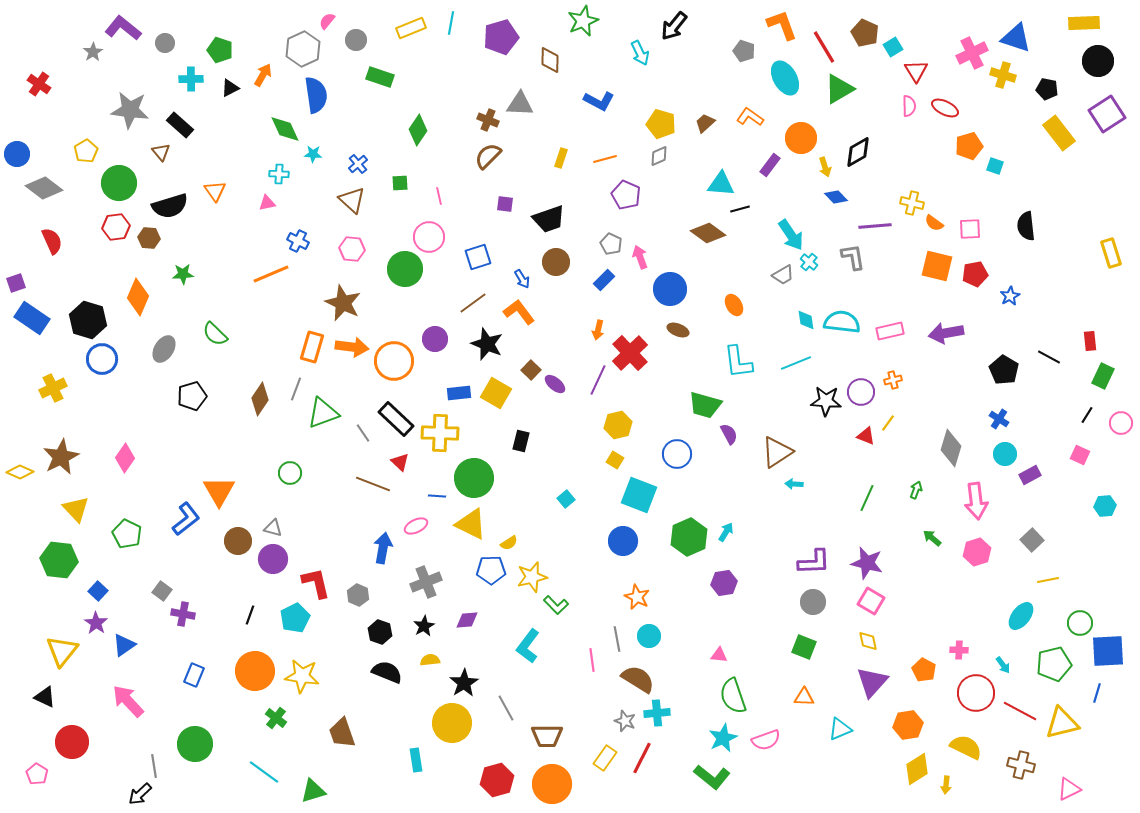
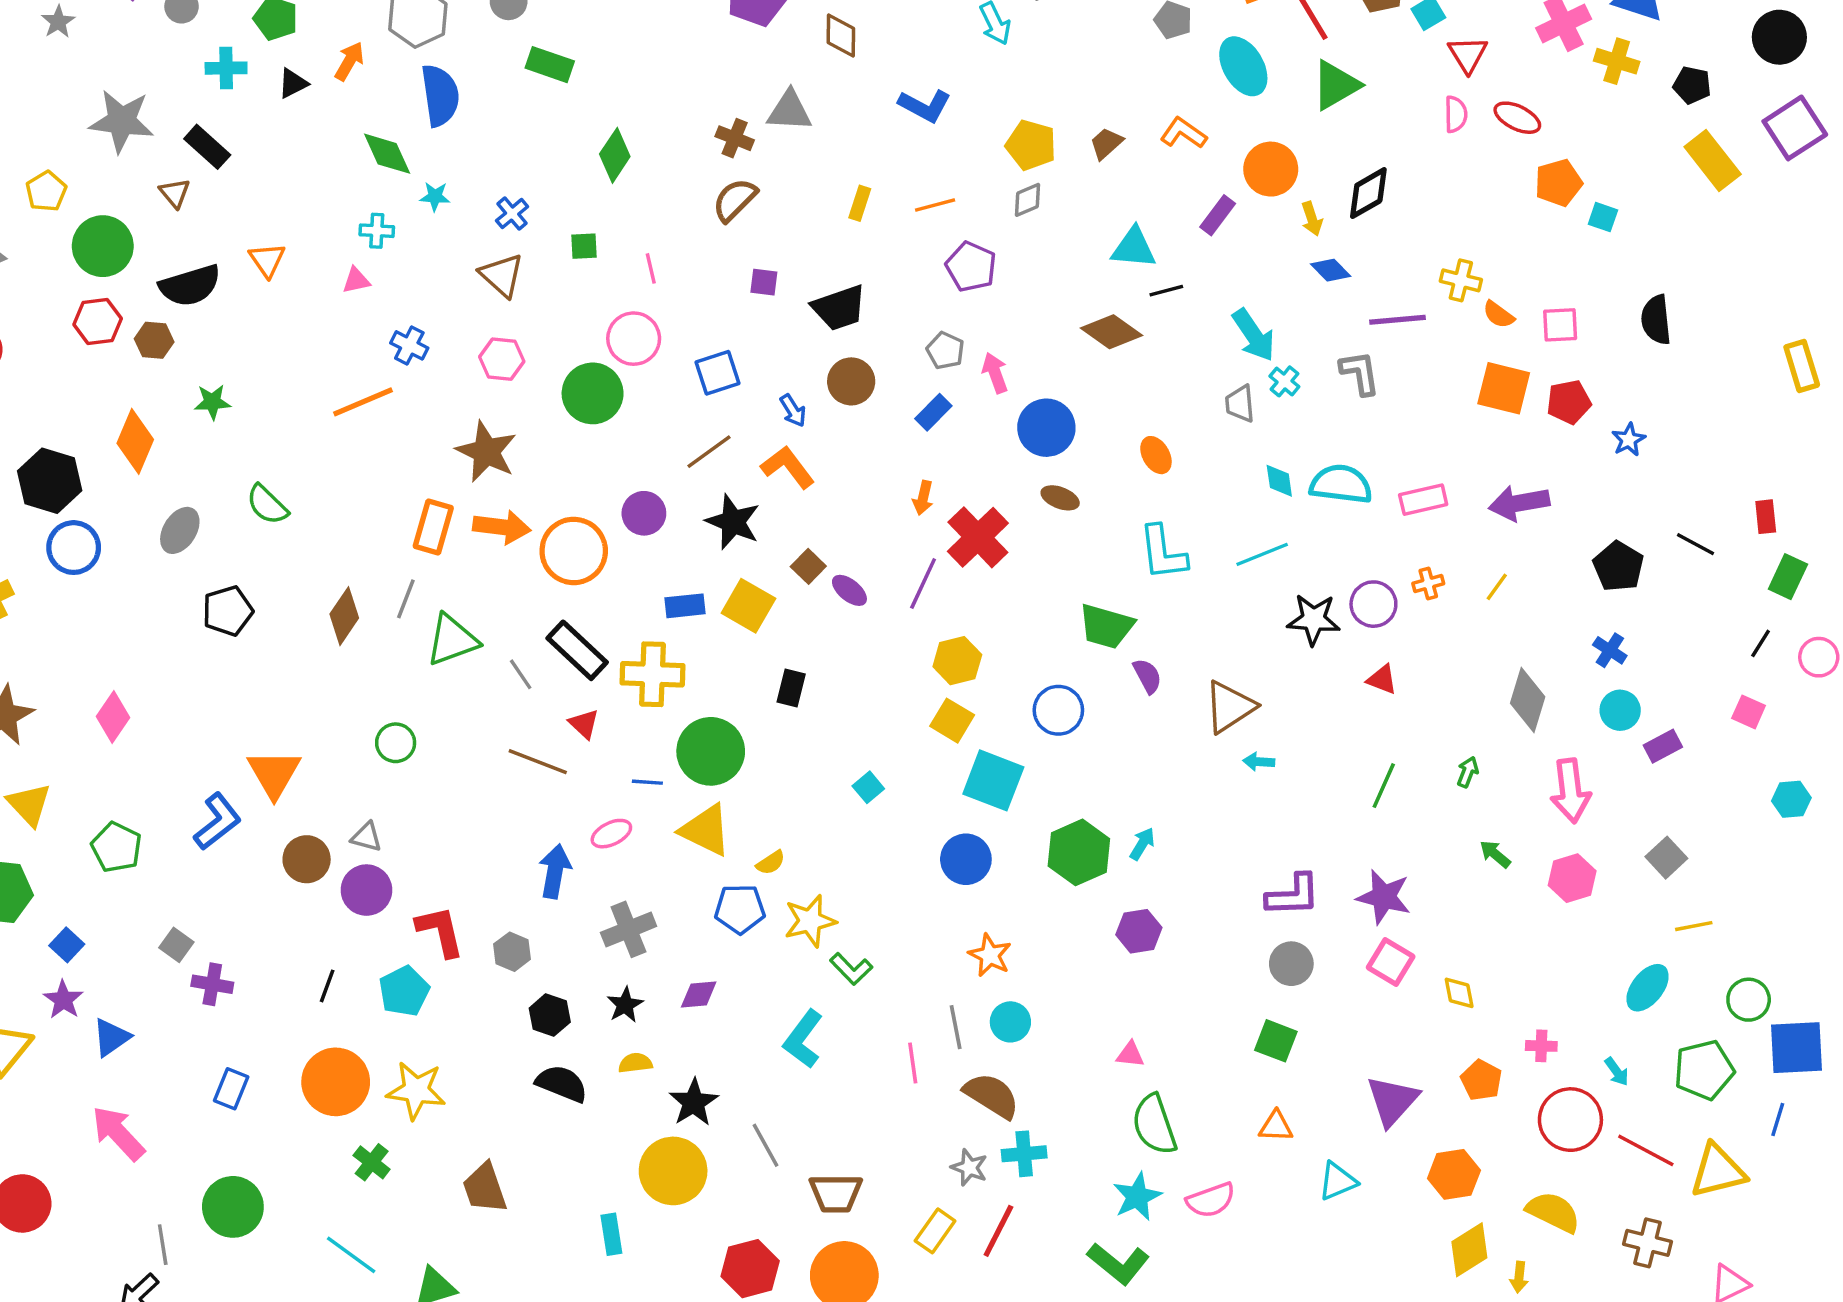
gray trapezoid: (783, 275) -> (1240, 404), turned 115
yellow line: (888, 423) -> (1497, 587), moved
yellow square: (615, 460) -> (952, 721), size x1.4
yellow diamond: (868, 641) -> (1459, 993), moved

